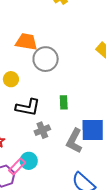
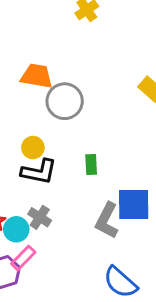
yellow circle: (11, 79) -> (33, 148), moved
gray cross: (42, 130) -> (40, 217), moved, turned -35
cyan circle: (29, 161) -> (16, 229), moved

